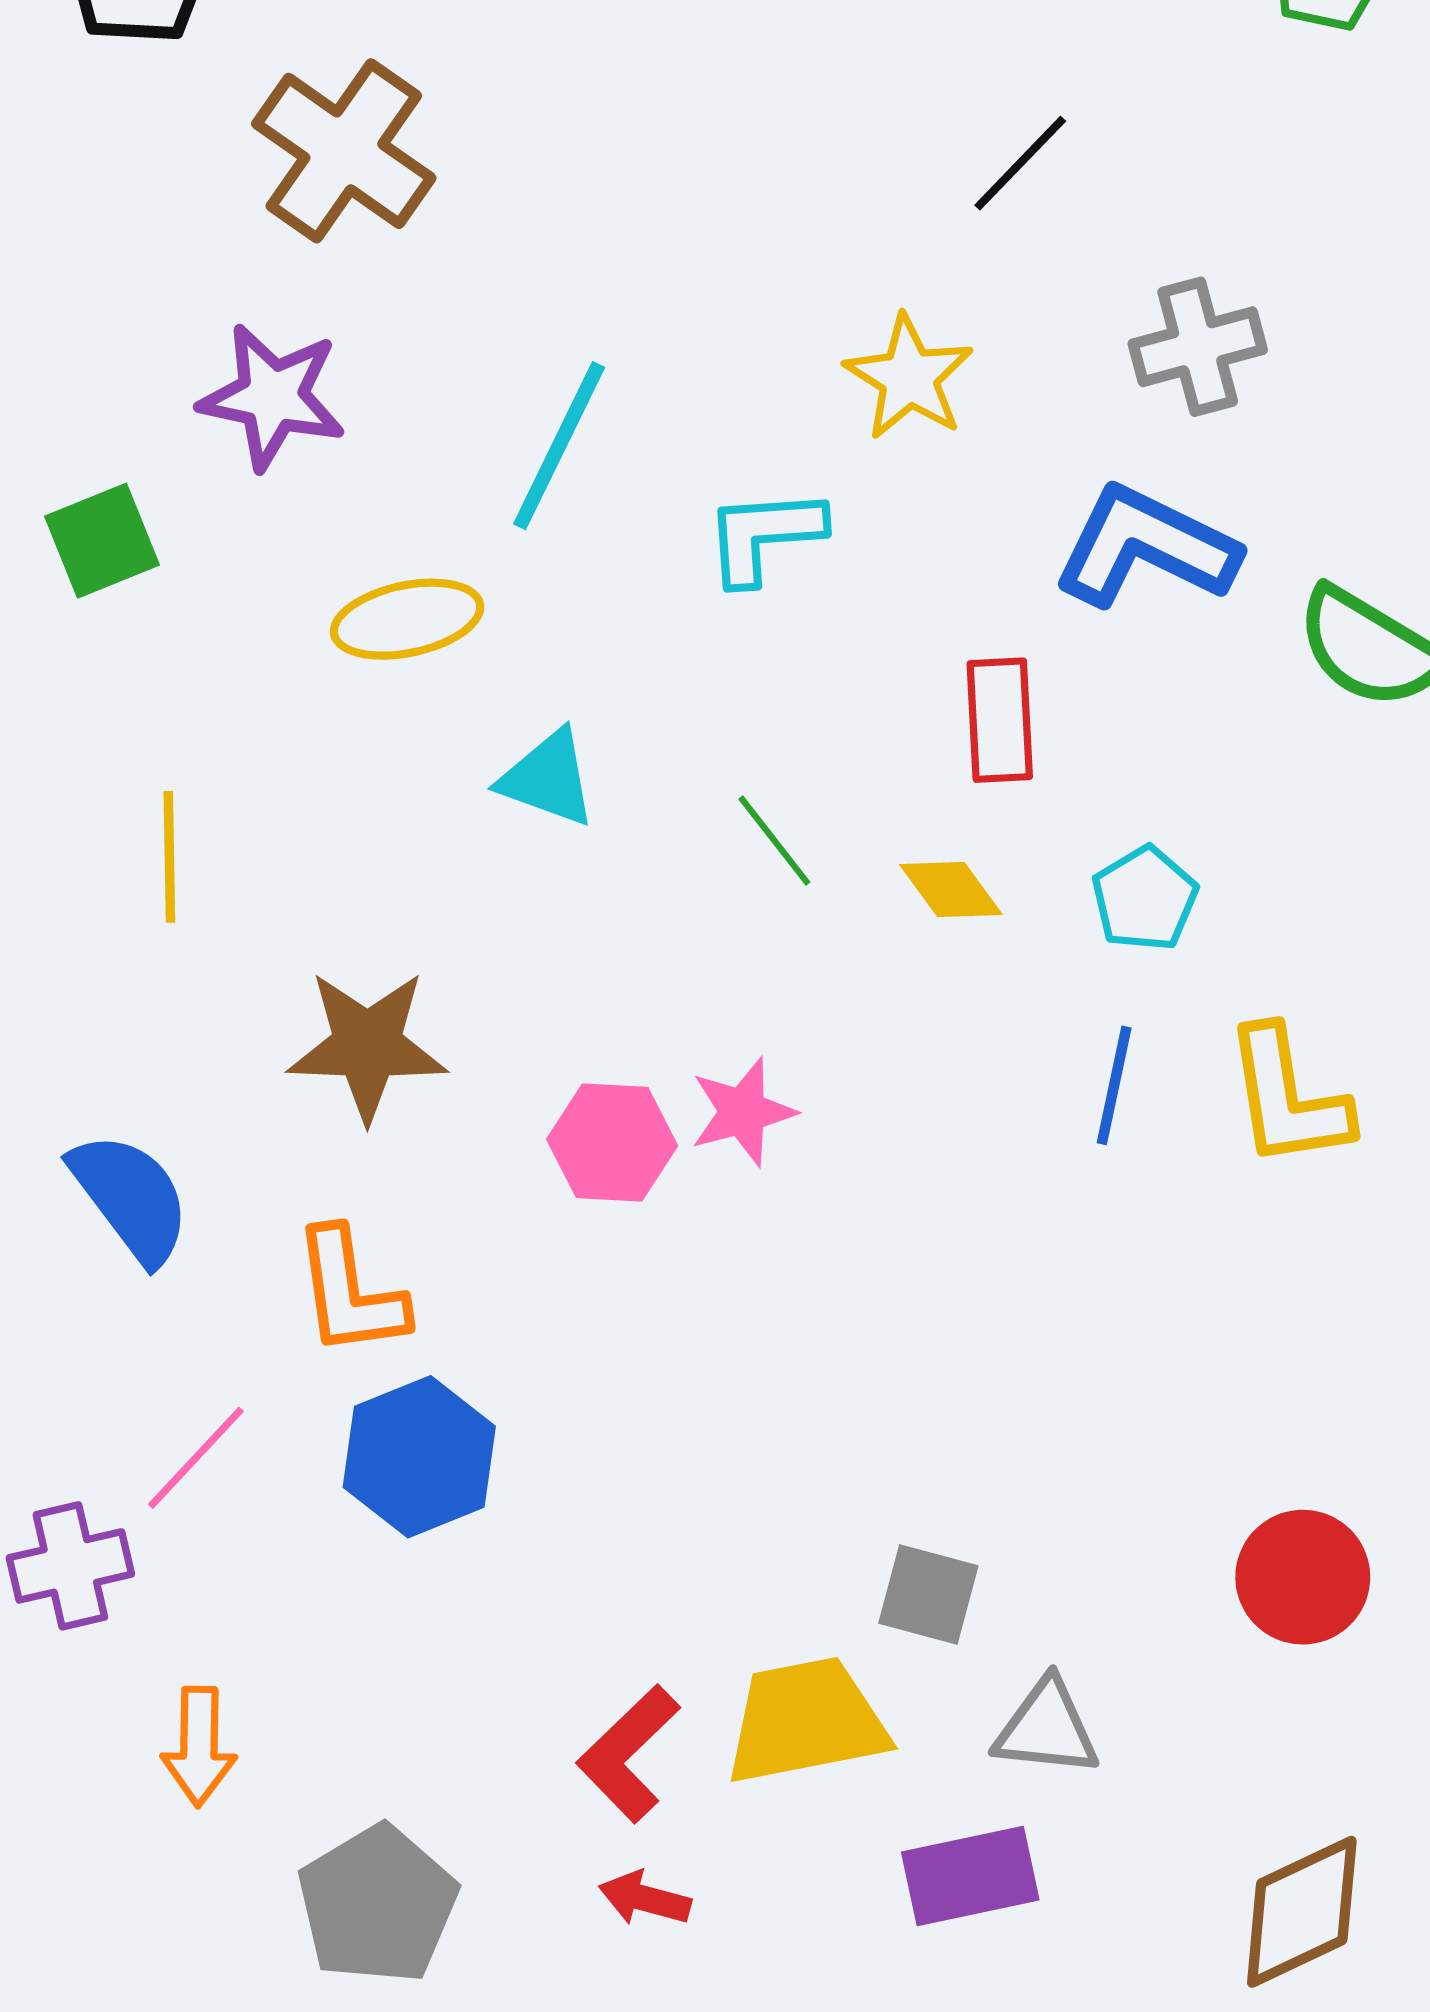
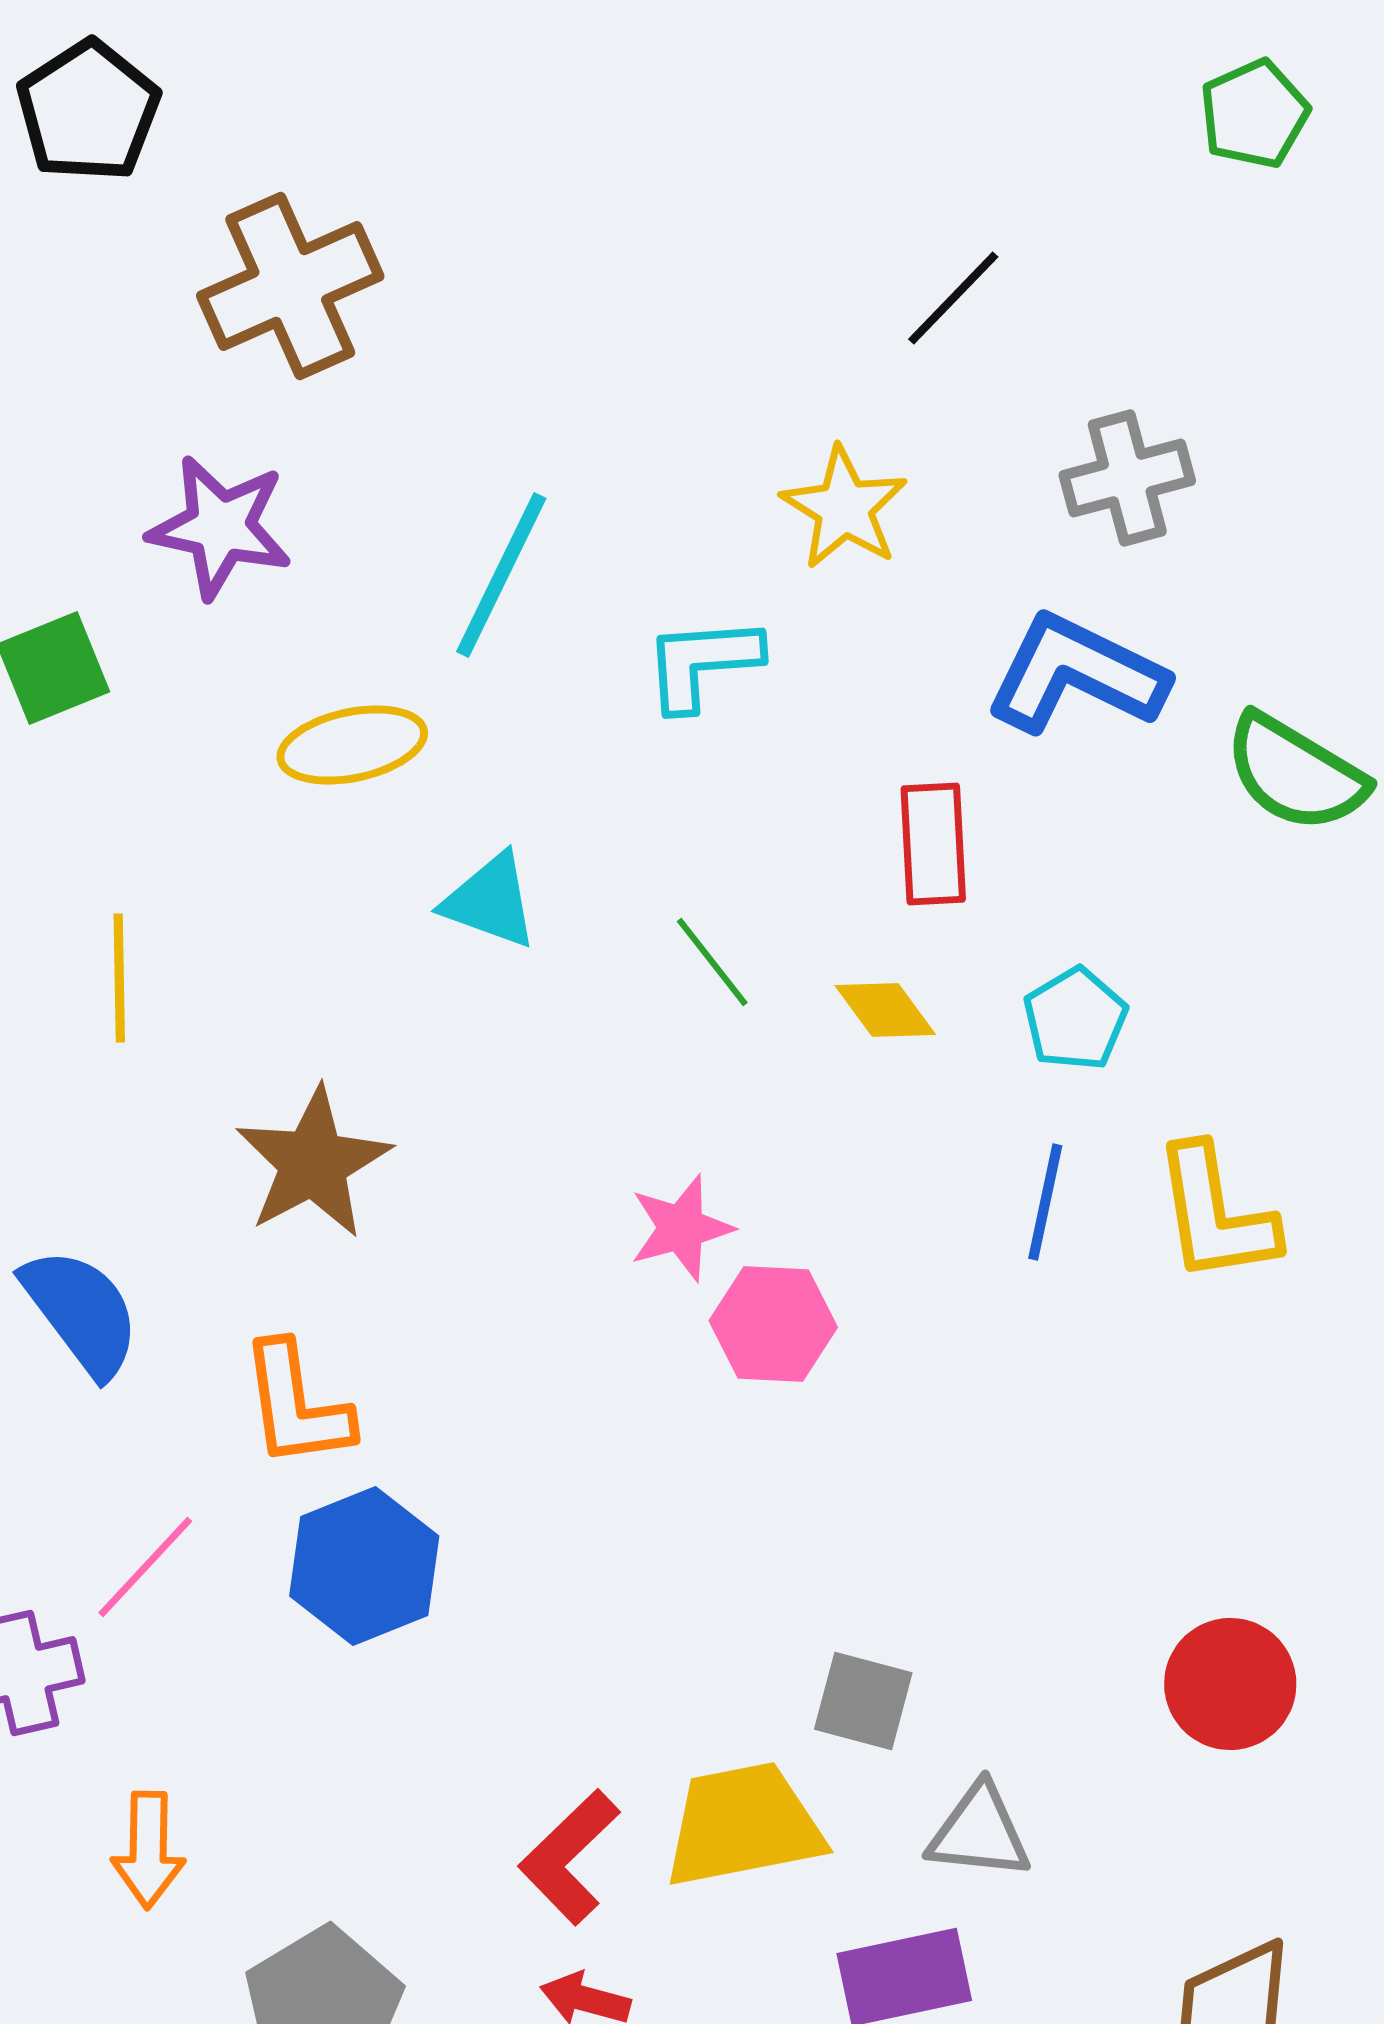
brown cross: (344, 151) -> (290, 286), turned 31
brown star: (367, 1046) -> (313, 1163), turned -30
pink hexagon: (612, 1143) -> (773, 1324), moved

